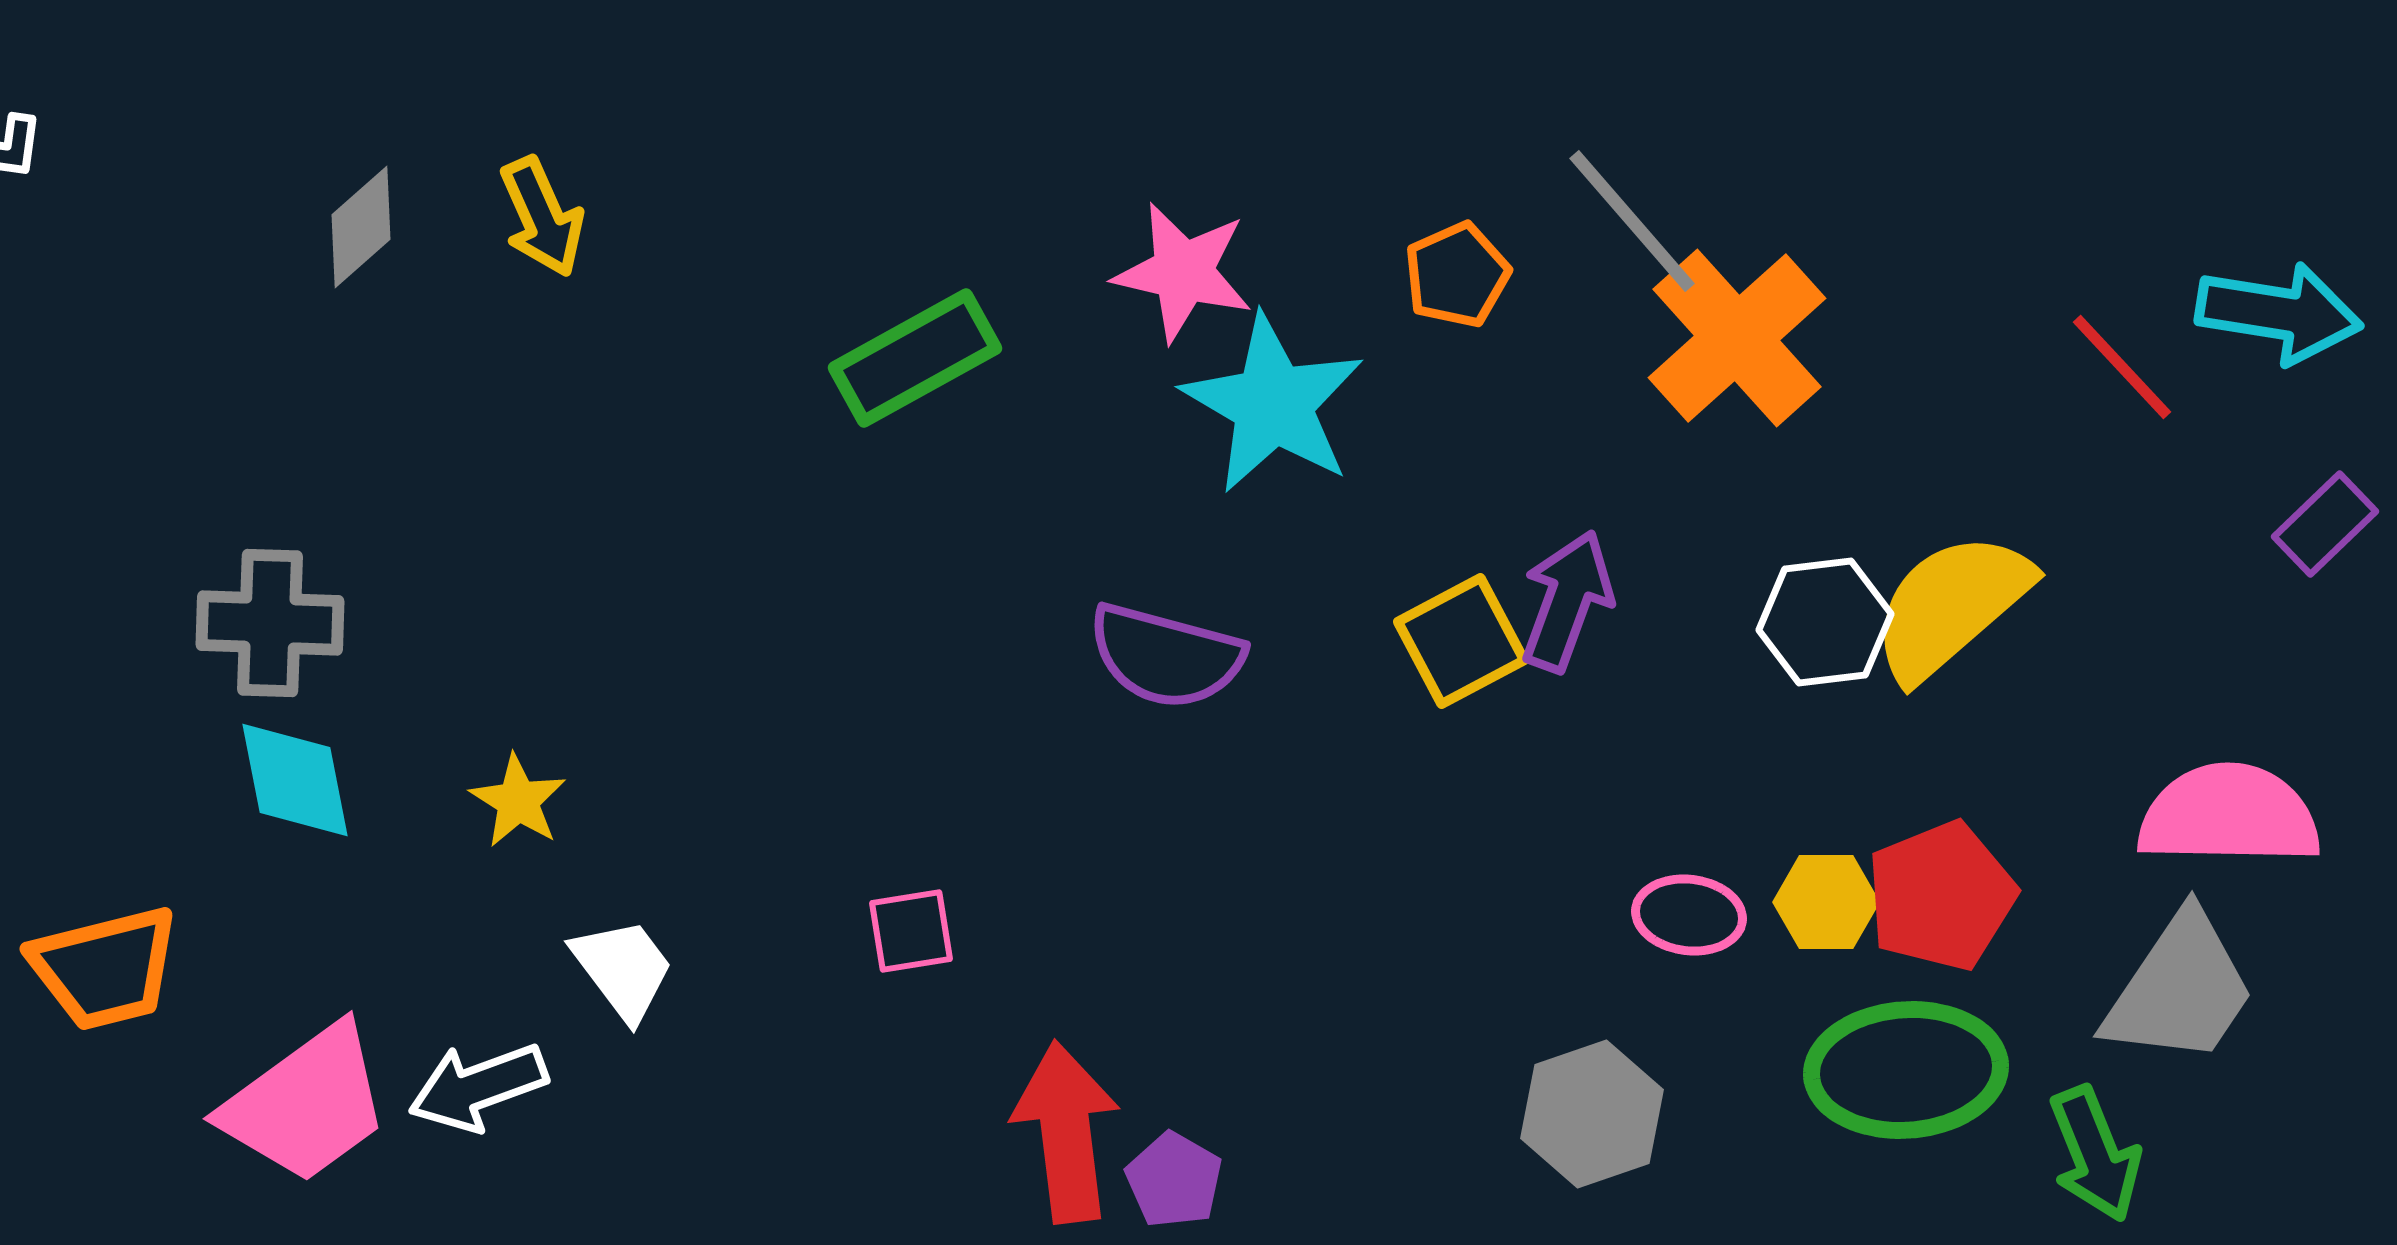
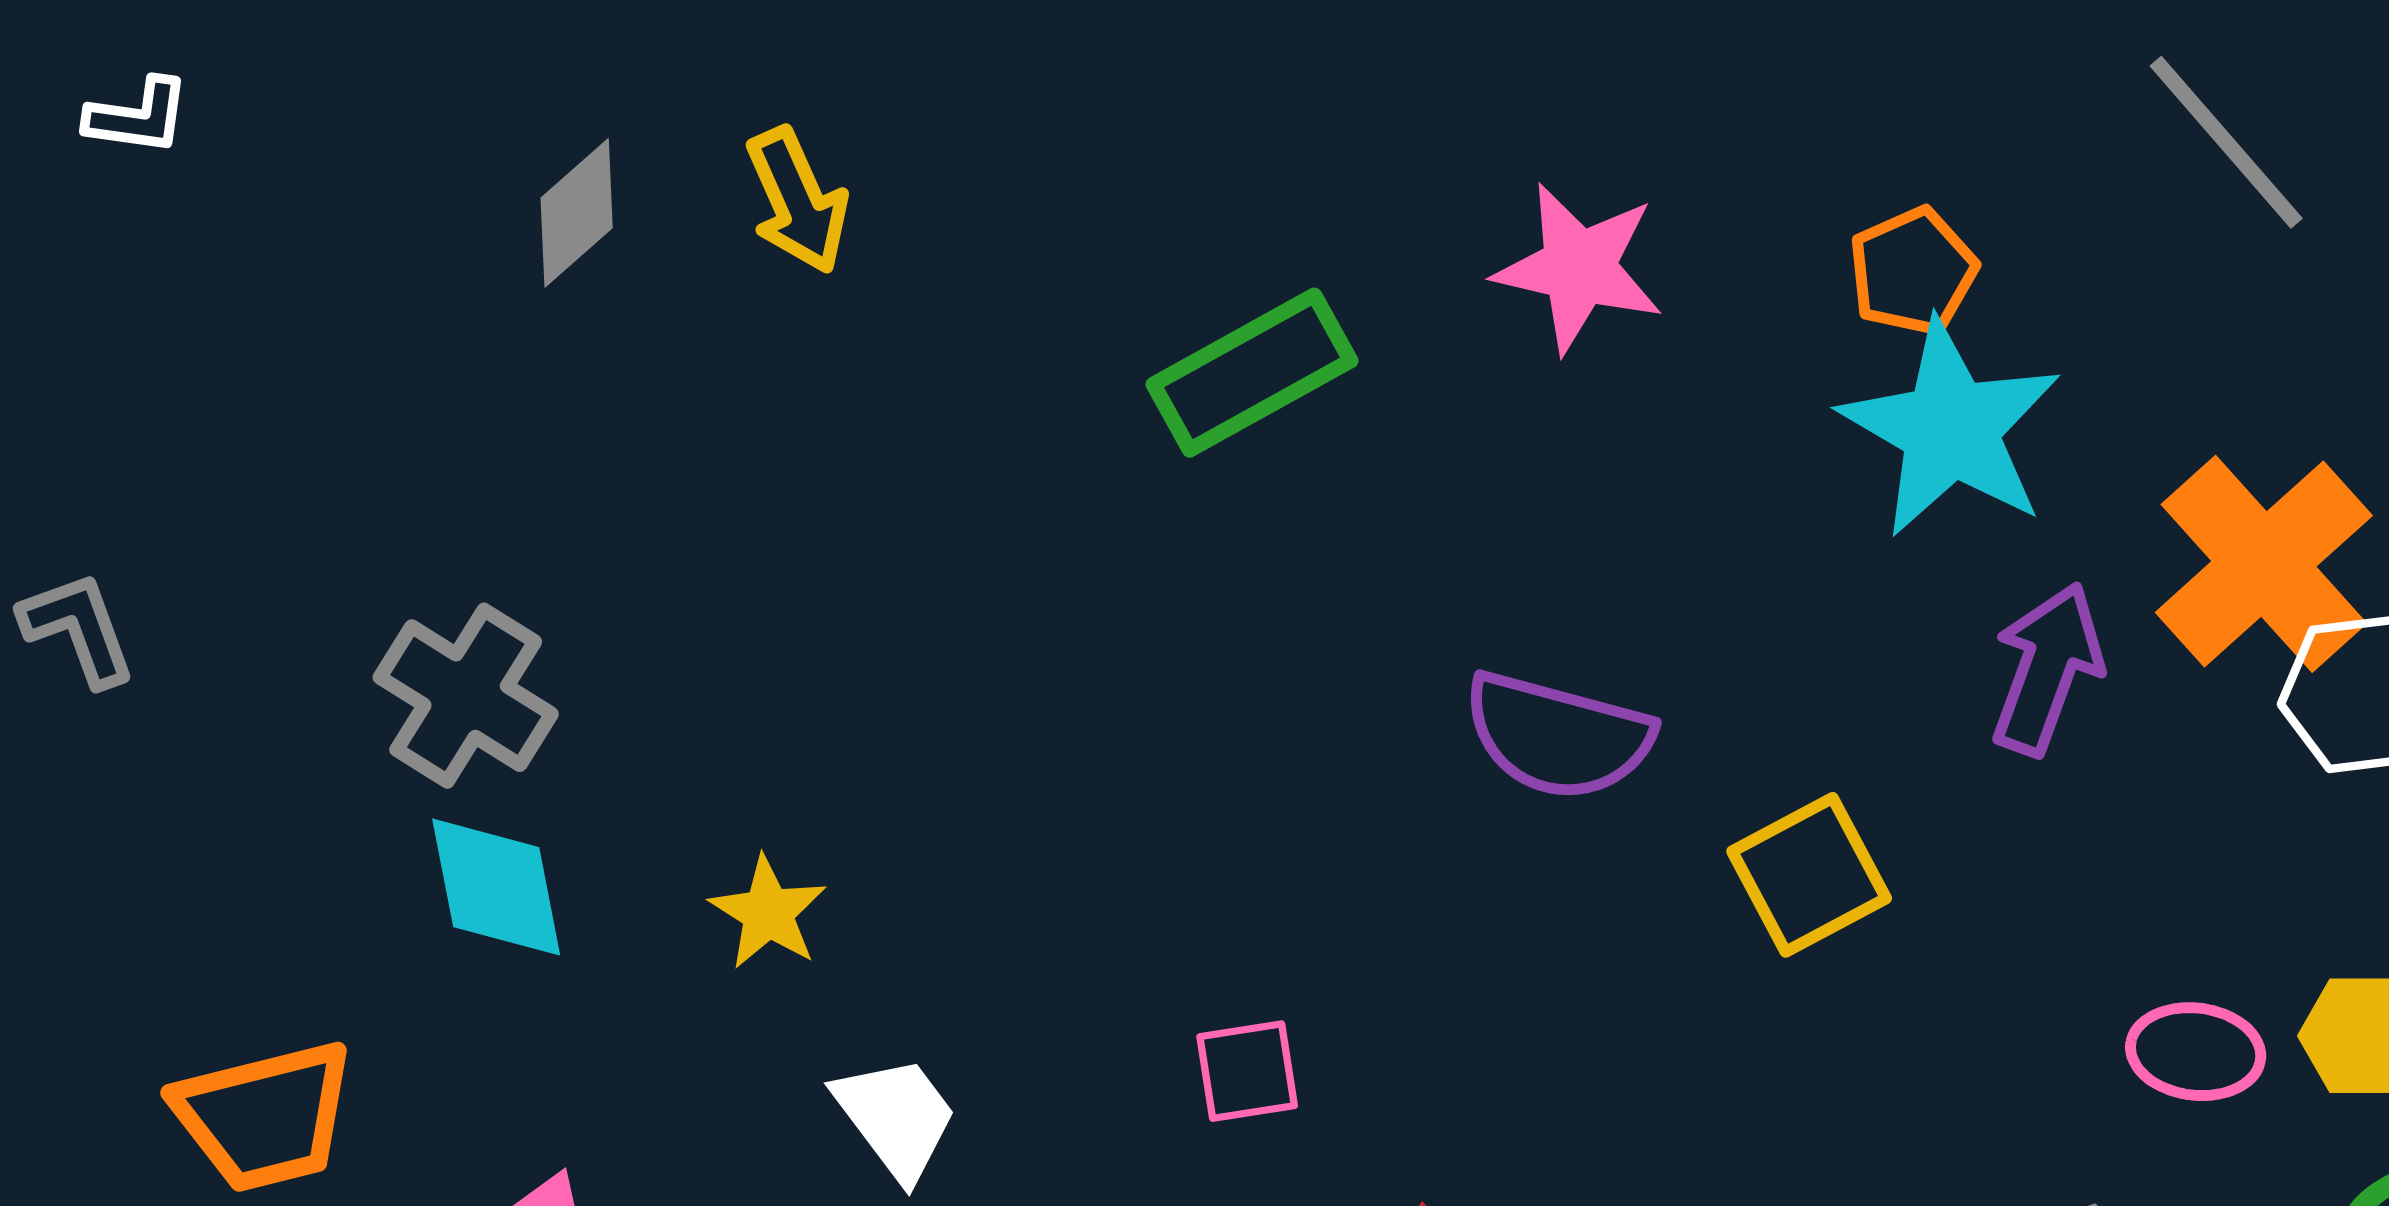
gray line: (1632, 221) -> (2226, 142), moved
orange cross: (1737, 338) -> (2264, 564), moved
cyan star: (1273, 404) -> (1951, 429), moved
gray cross: (270, 623) -> (466, 696), turned 30
yellow square: (1461, 641) -> (1809, 875), moved

